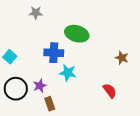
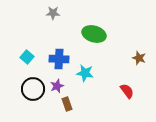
blue cross: (54, 53) -> (59, 59), moved

